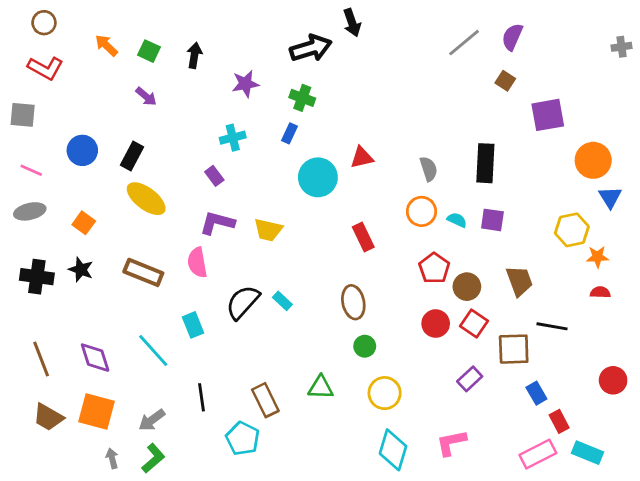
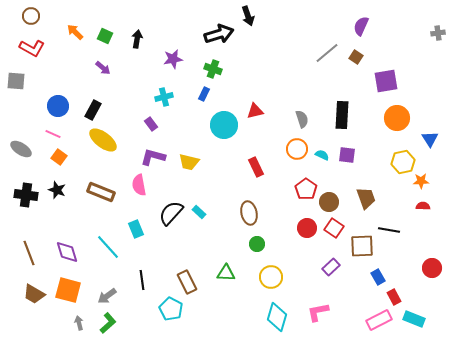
gray line: (464, 43) -> (327, 53), moved
orange circle: (593, 160) -> (397, 118), moved
pink line: (31, 170) -> (53, 134), moved
gray ellipse: (30, 211) -> (21, 149), turned 45

